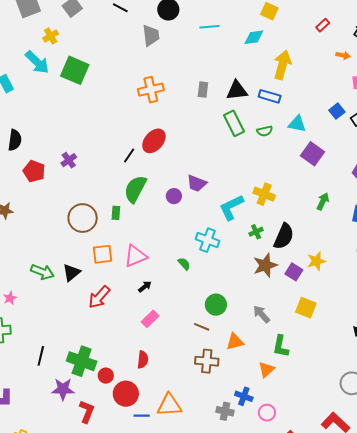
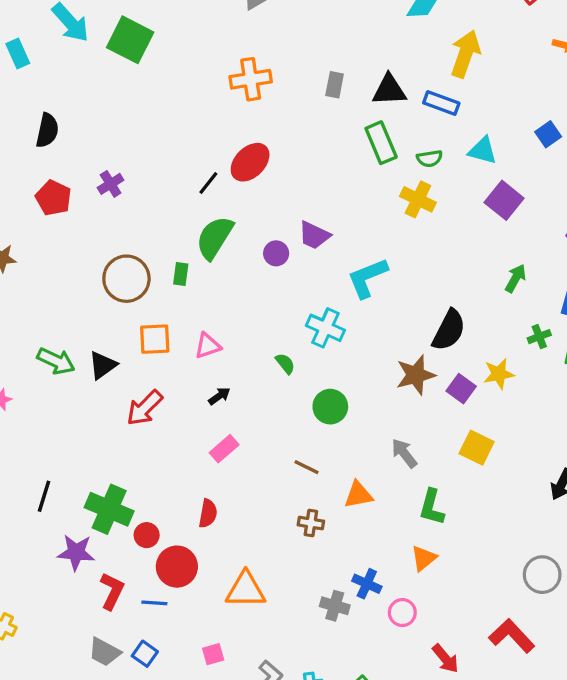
black semicircle: (15, 140) -> (47, 130), moved
yellow cross: (264, 194) -> (418, 199), moved
green cross: (256, 232) -> (539, 337), moved
pink triangle: (135, 256) -> (208, 346), size x0.7
green circle: (216, 305) -> (330, 407), moved
brown cross: (207, 361) -> (311, 523), size x0.7
orange triangle: (266, 370) -> (424, 558), moved
blue line: (142, 416) -> (154, 603), moved

